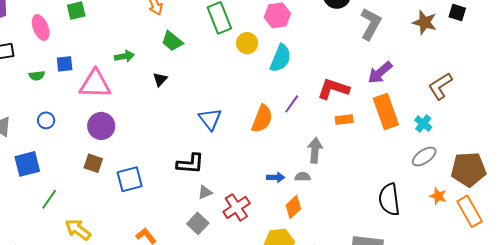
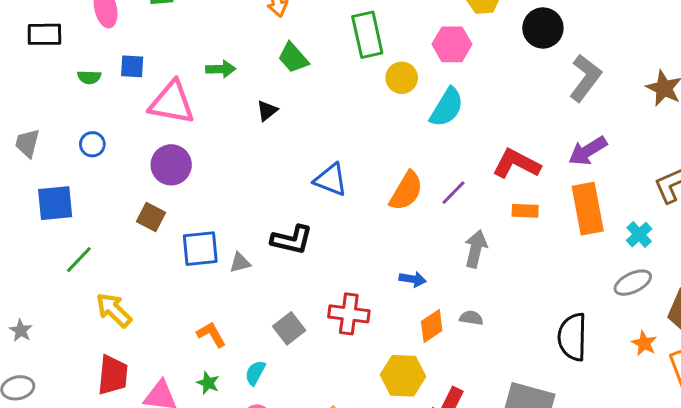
purple line: (292, 104) -> (453, 193), moved
blue triangle: (210, 119) -> (331, 180), turned -40
gray semicircle: (303, 177) -> (471, 318), moved
gray triangle: (205, 192) -> (240, 263), moved
red cross: (236, 207) -> (349, 314), turned 32

